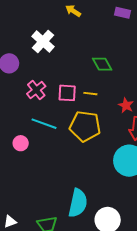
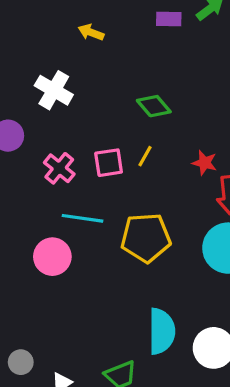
yellow line: (90, 94) -> (145, 156), turned -56
yellow pentagon: (85, 126) -> (146, 238), moved
pink circle: (21, 143) -> (52, 257), size x1.5

